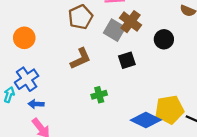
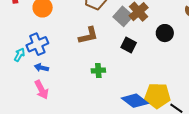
black square: (127, 60) -> (129, 45), turned 35

